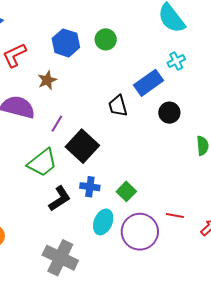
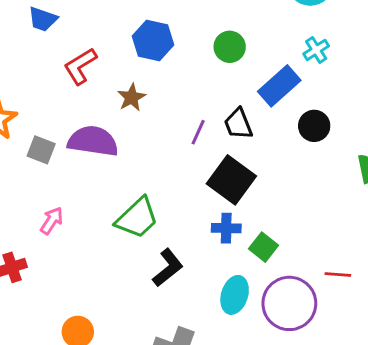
green circle: (106, 39) -> (230, 47), moved
purple line: (57, 124) -> (198, 132), moved
black square: (82, 146) -> (231, 180), moved
blue cross: (90, 187) -> (226, 228), moved

